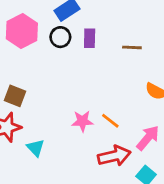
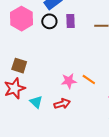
red arrow: (114, 156) -> (62, 104), moved, size x0.7

